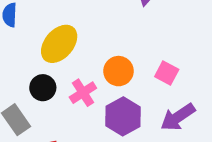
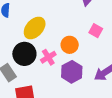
pink square: (167, 73) -> (96, 31), moved
black circle: (43, 88) -> (24, 54), size x1.5

